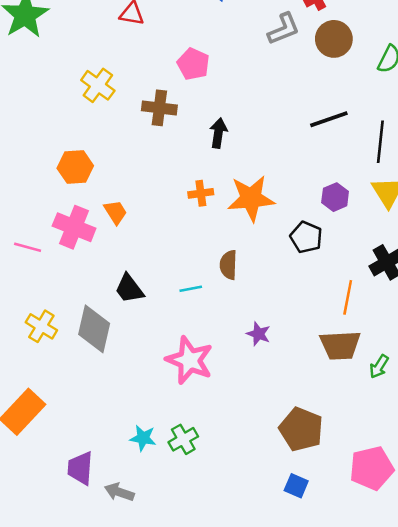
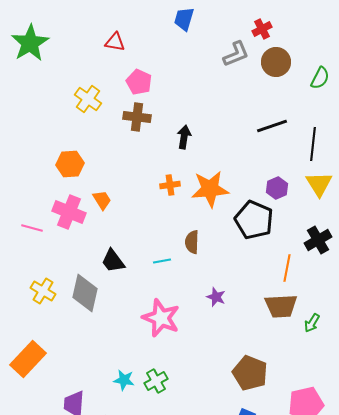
pink pentagon: (193, 64) -> (139, 82), moved
black pentagon: (306, 237) -> (254, 220), size x1.5

